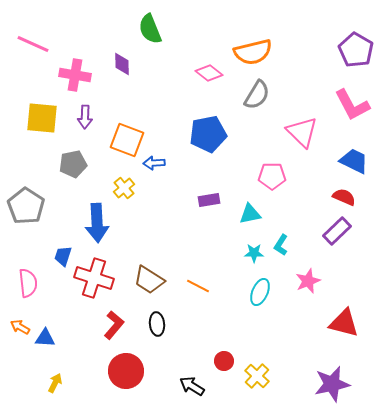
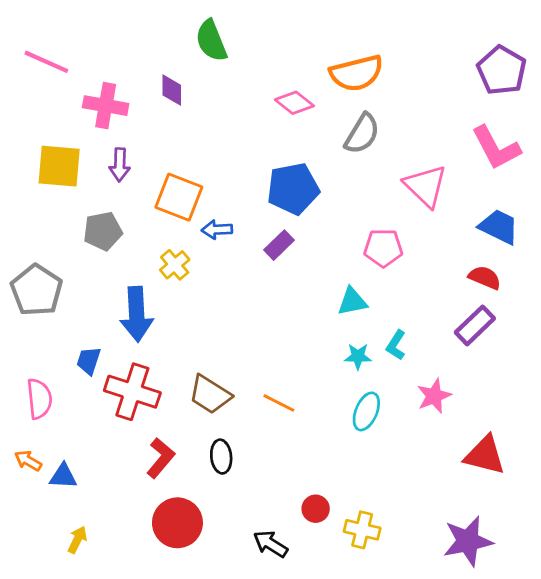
purple rectangle: (209, 200) -> (279, 245), moved, turned -35
yellow cross: (257, 376) -> (362, 530), turned -30

